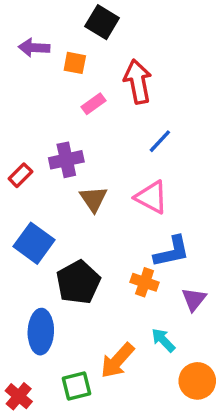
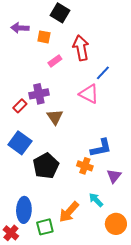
blue line: (160, 141) -> (103, 73), moved
red rectangle: (20, 175) -> (20, 106), moved
pink triangle: (151, 197) -> (89, 94), moved
blue ellipse: (41, 332) -> (24, 210), moved

